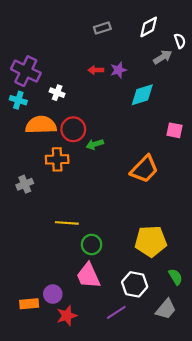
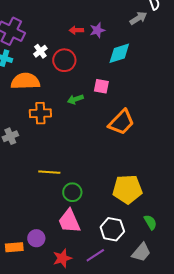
white cross: (57, 93) -> (40, 51), turned 32
red circle: (73, 129) -> (64, 60), moved
pink square: (174, 130) -> (101, 86), moved
red star: (67, 316) -> (62, 258), moved

